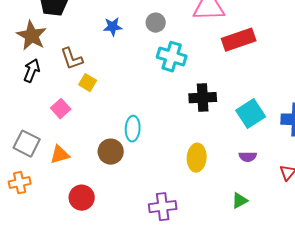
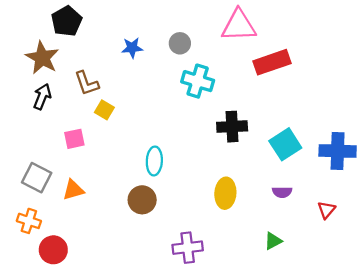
pink square: (61, 109) -> (74, 139), turned 30
brown circle: (111, 152) -> (142, 200), moved
orange cross: (20, 183) -> (29, 221), turned 30
red circle: (82, 198) -> (53, 250), moved

